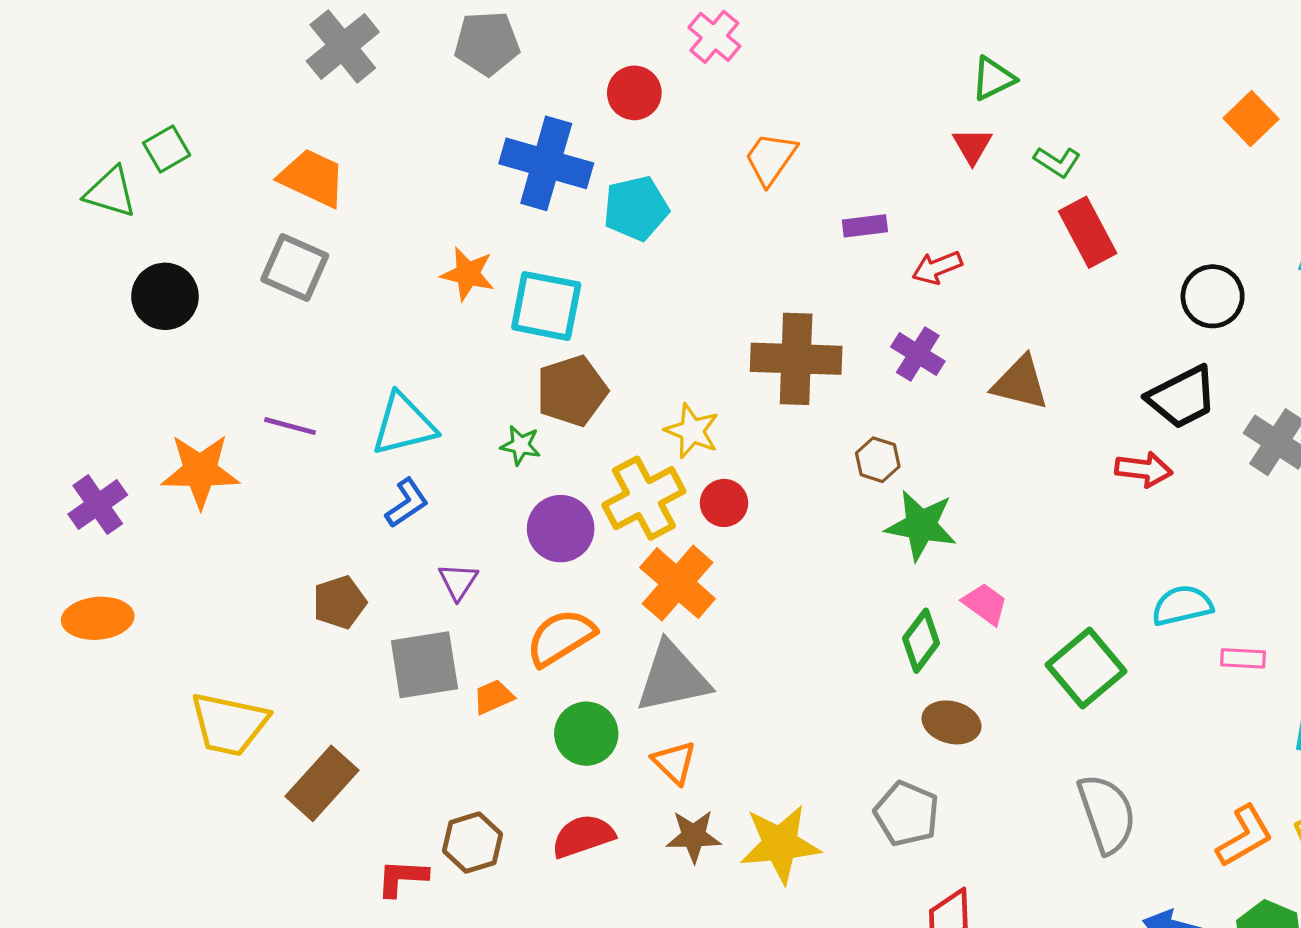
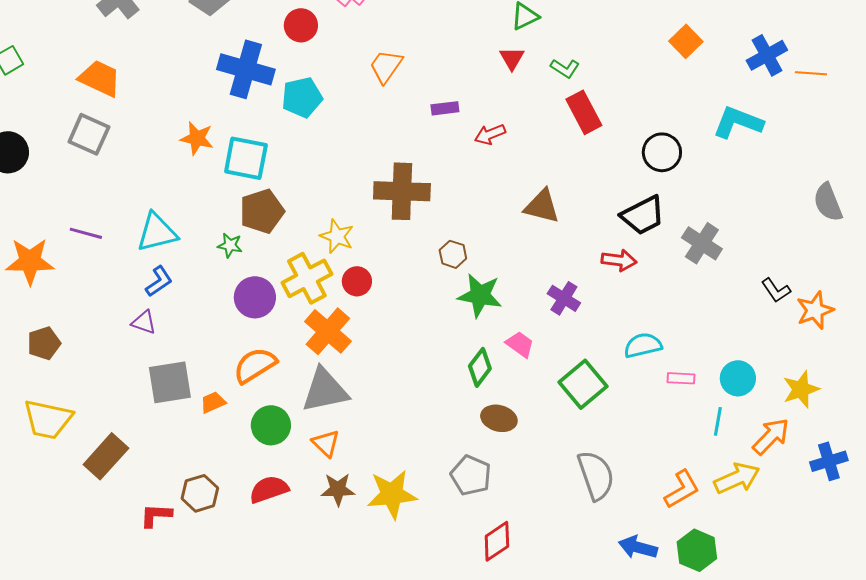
purple cross: (918, 354) -> (564, 298), moved
purple triangle: (458, 581) -> (144, 322), moved, turned -44
brown pentagon: (340, 602) -> (44, 343), moved

